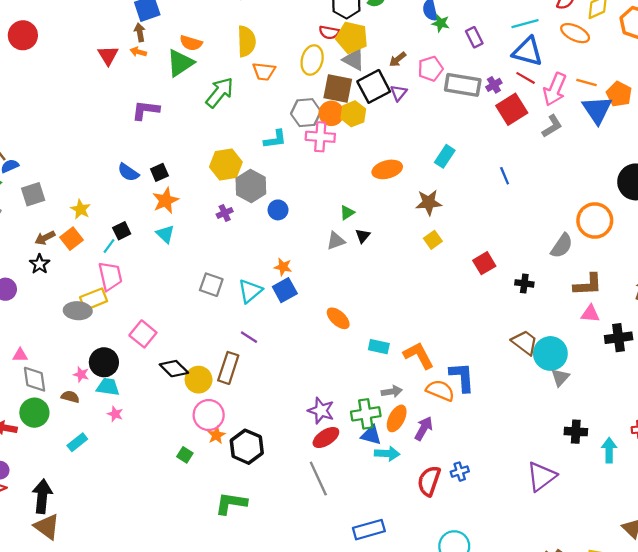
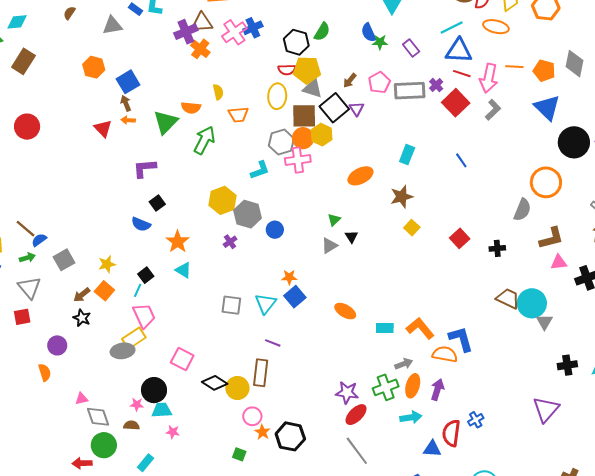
yellow semicircle: (246, 41) -> (218, 92), size x0.6
orange semicircle: (191, 43) -> (191, 108), moved
blue triangle: (597, 110) -> (547, 108), moved
black square: (159, 172) -> (157, 203), moved
yellow star: (81, 209) -> (107, 264), turned -30
pink circle: (209, 415) -> (252, 416), size x0.7
blue triangle: (371, 435) -> (432, 449), moved

